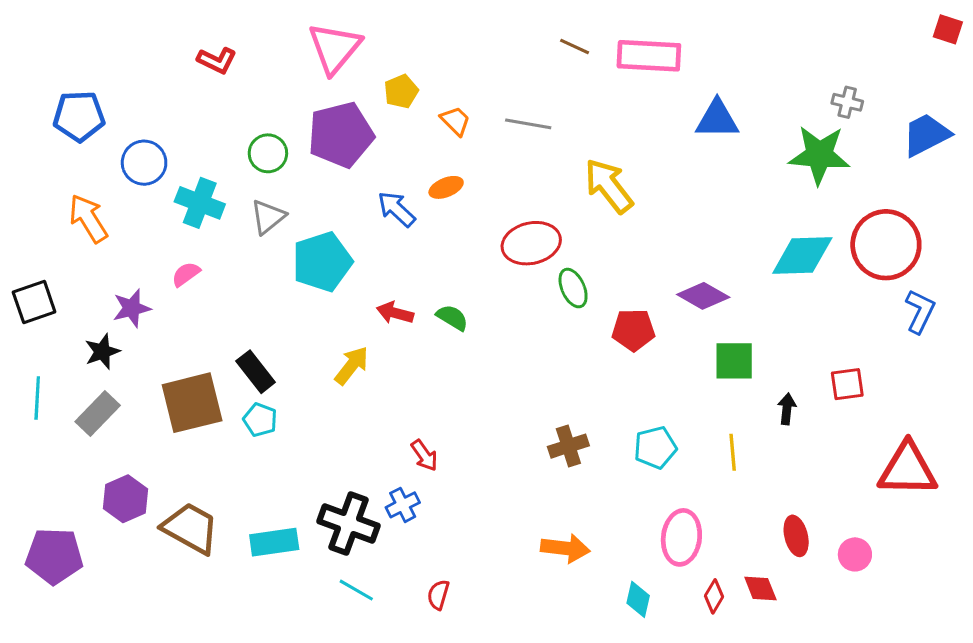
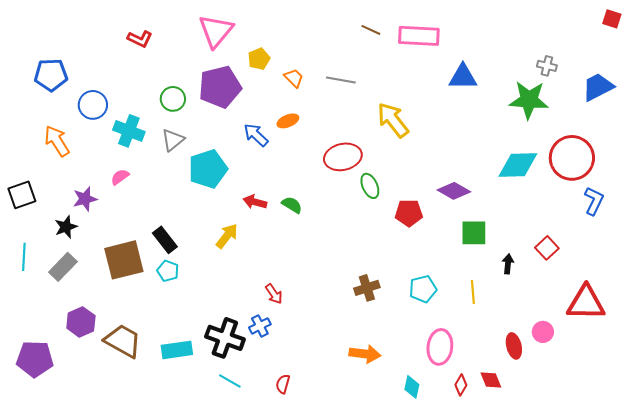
red square: (847, 384) -> (547, 248), turned -35
pink circle: (855, 554) -> (543, 332), moved

